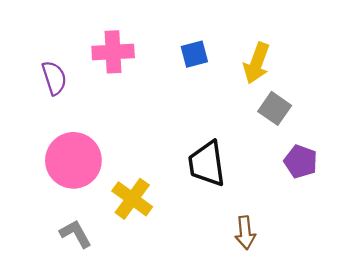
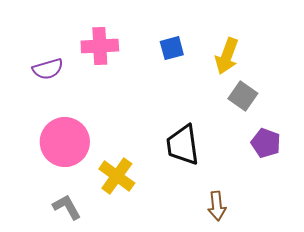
purple semicircle: (54, 78) -> (48, 69), turned 92

